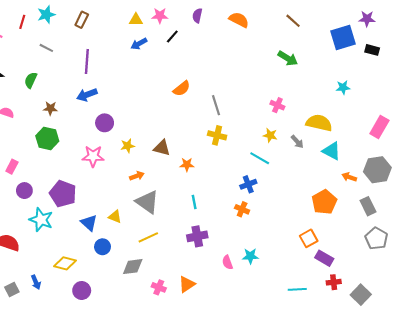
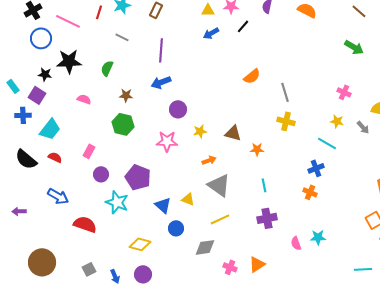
blue arrow: (36, 282) -> (115, 276), moved
purple circle: (82, 290) -> (143, 274), moved

